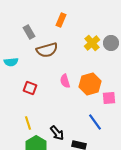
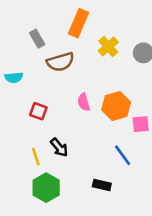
orange rectangle: (61, 20) -> (79, 23), size x1.5
yellow cross: (92, 43) -> (108, 46), moved
black arrow: (57, 133) -> (59, 147), moved

